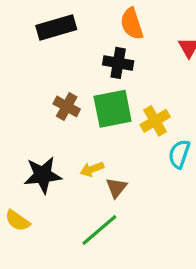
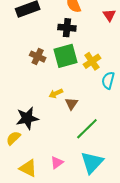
black star: (43, 175) -> (27, 118), moved
yellow semicircle: (17, 221) -> (13, 138), moved, turned 105
green line: (99, 230) -> (87, 129), moved

